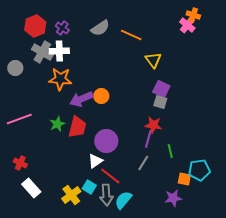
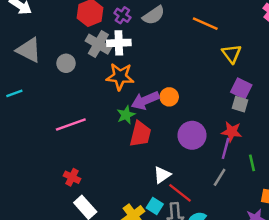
gray semicircle: (100, 28) -> (154, 15), moved
green star: (57, 124) -> (126, 115), moved
purple circle: (106, 141) -> (192, 135), moved

